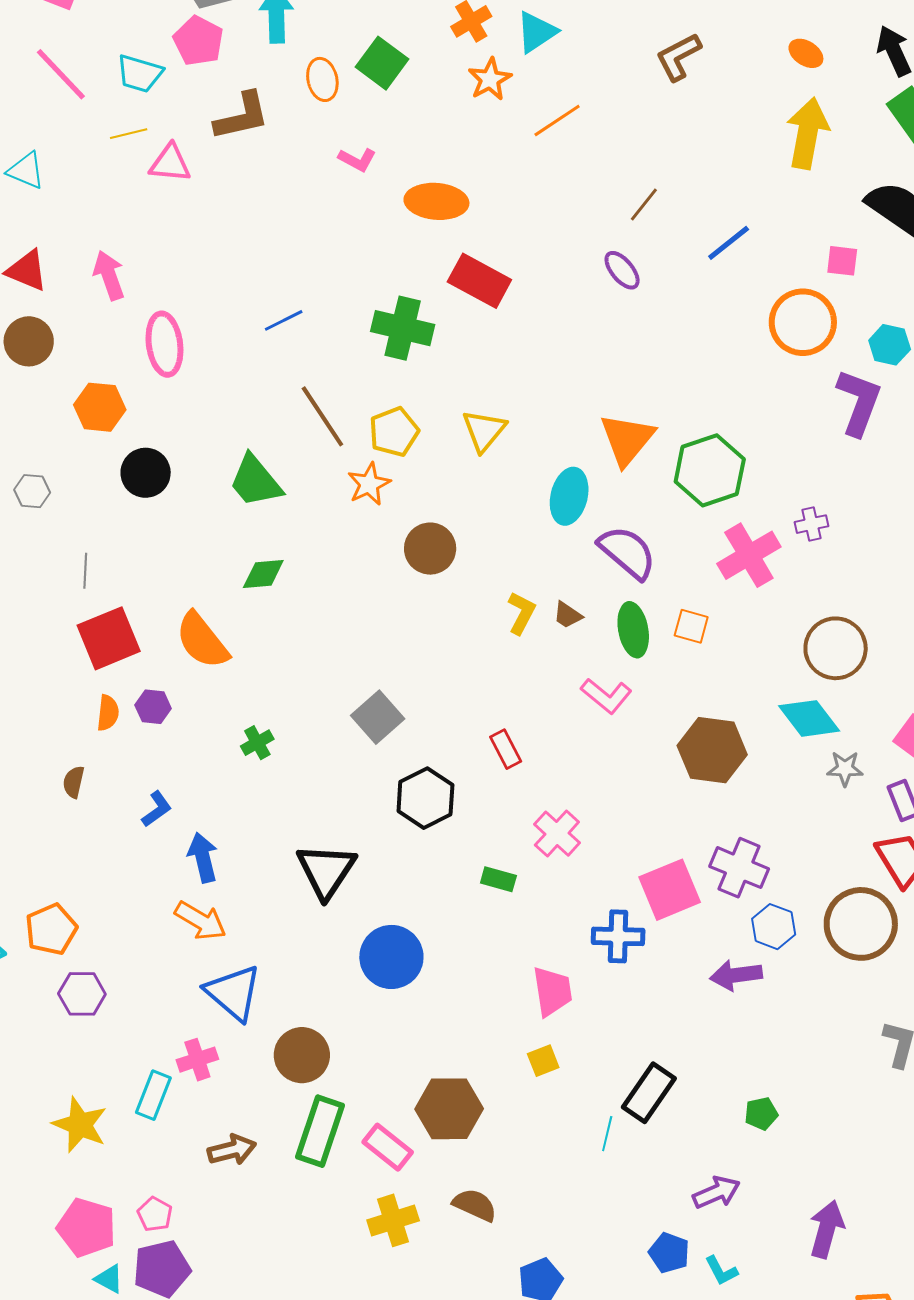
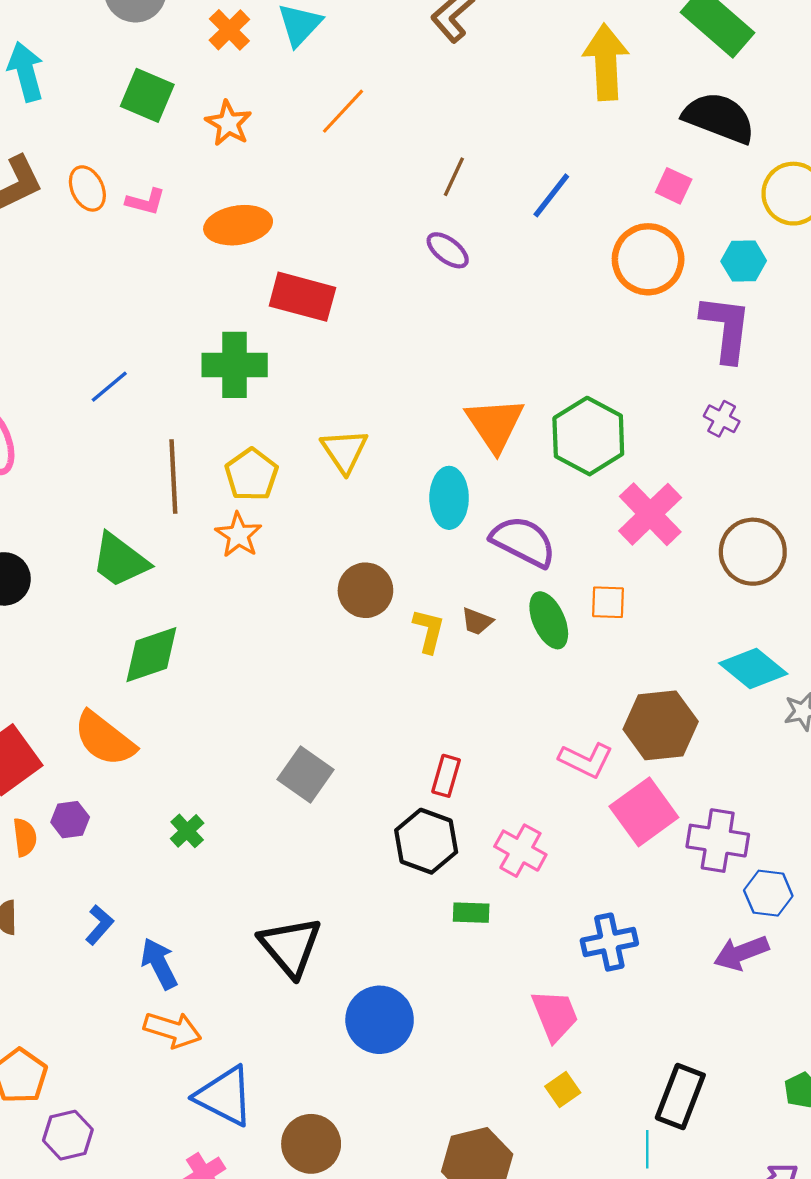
orange ellipse: (322, 79) -> (87, 188), moved
orange star: (490, 79) -> (228, 123), moved
pink square: (842, 261) -> (674, 186), turned 32
brown line: (322, 416) -> (173, 476), turned 44
purple cross: (812, 524) -> (722, 419), moved, turned -36
brown circle: (430, 549) -> (365, 590), moved
green diamond: (263, 574) -> (151, 655), size x1.4
brown circle: (836, 648) -> (753, 552), moved
pink L-shape: (606, 696) -> (586, 760), moved
red rectangle: (506, 749) -> (446, 776), turned 57
black hexagon: (425, 798) -> (426, 841), moved
pink square: (670, 890) -> (644, 812), moved

